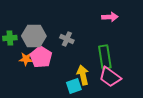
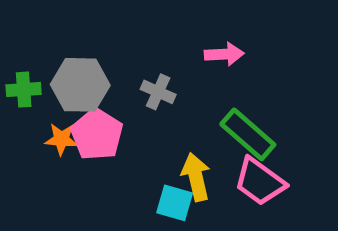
pink arrow: (110, 17) -> (224, 54), moved
green rectangle: (105, 57) -> (248, 134), turned -40
cyan square: (74, 86) -> (175, 203), turned 35

